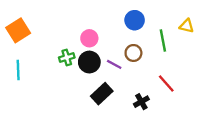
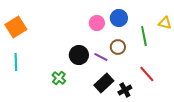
pink circle: (89, 38) -> (97, 23), moved
green cross: (67, 58) -> (59, 78), moved, turned -32
black rectangle: (102, 94) -> (104, 83), moved

